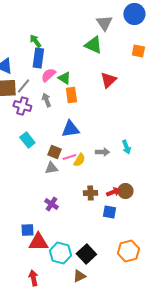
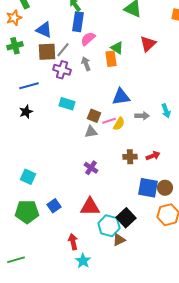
green triangle: (64, 78) -> (117, 48), moved
blue triangle: (70, 129) -> (121, 97), moved
cyan rectangle: (27, 140) -> (67, 104), turned -35
brown circle: (125, 191) -> (165, 188), moved
blue square: (109, 212) -> (148, 188), moved, size x1.5
blue square: (27, 230) -> (54, 206), moved, turned -32
red triangle: (38, 242) -> (90, 207), moved
cyan hexagon: (60, 253) -> (109, 226), moved

